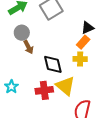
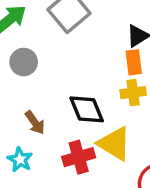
orange rectangle: (83, 42) -> (134, 62), turned -40
brown arrow: (28, 47) -> (35, 123), moved

